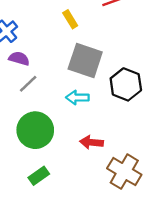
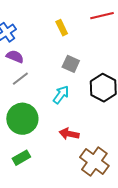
gray square: (85, 60) -> (71, 64), size x0.6
cyan arrow: (77, 98) -> (61, 95), turned 120

